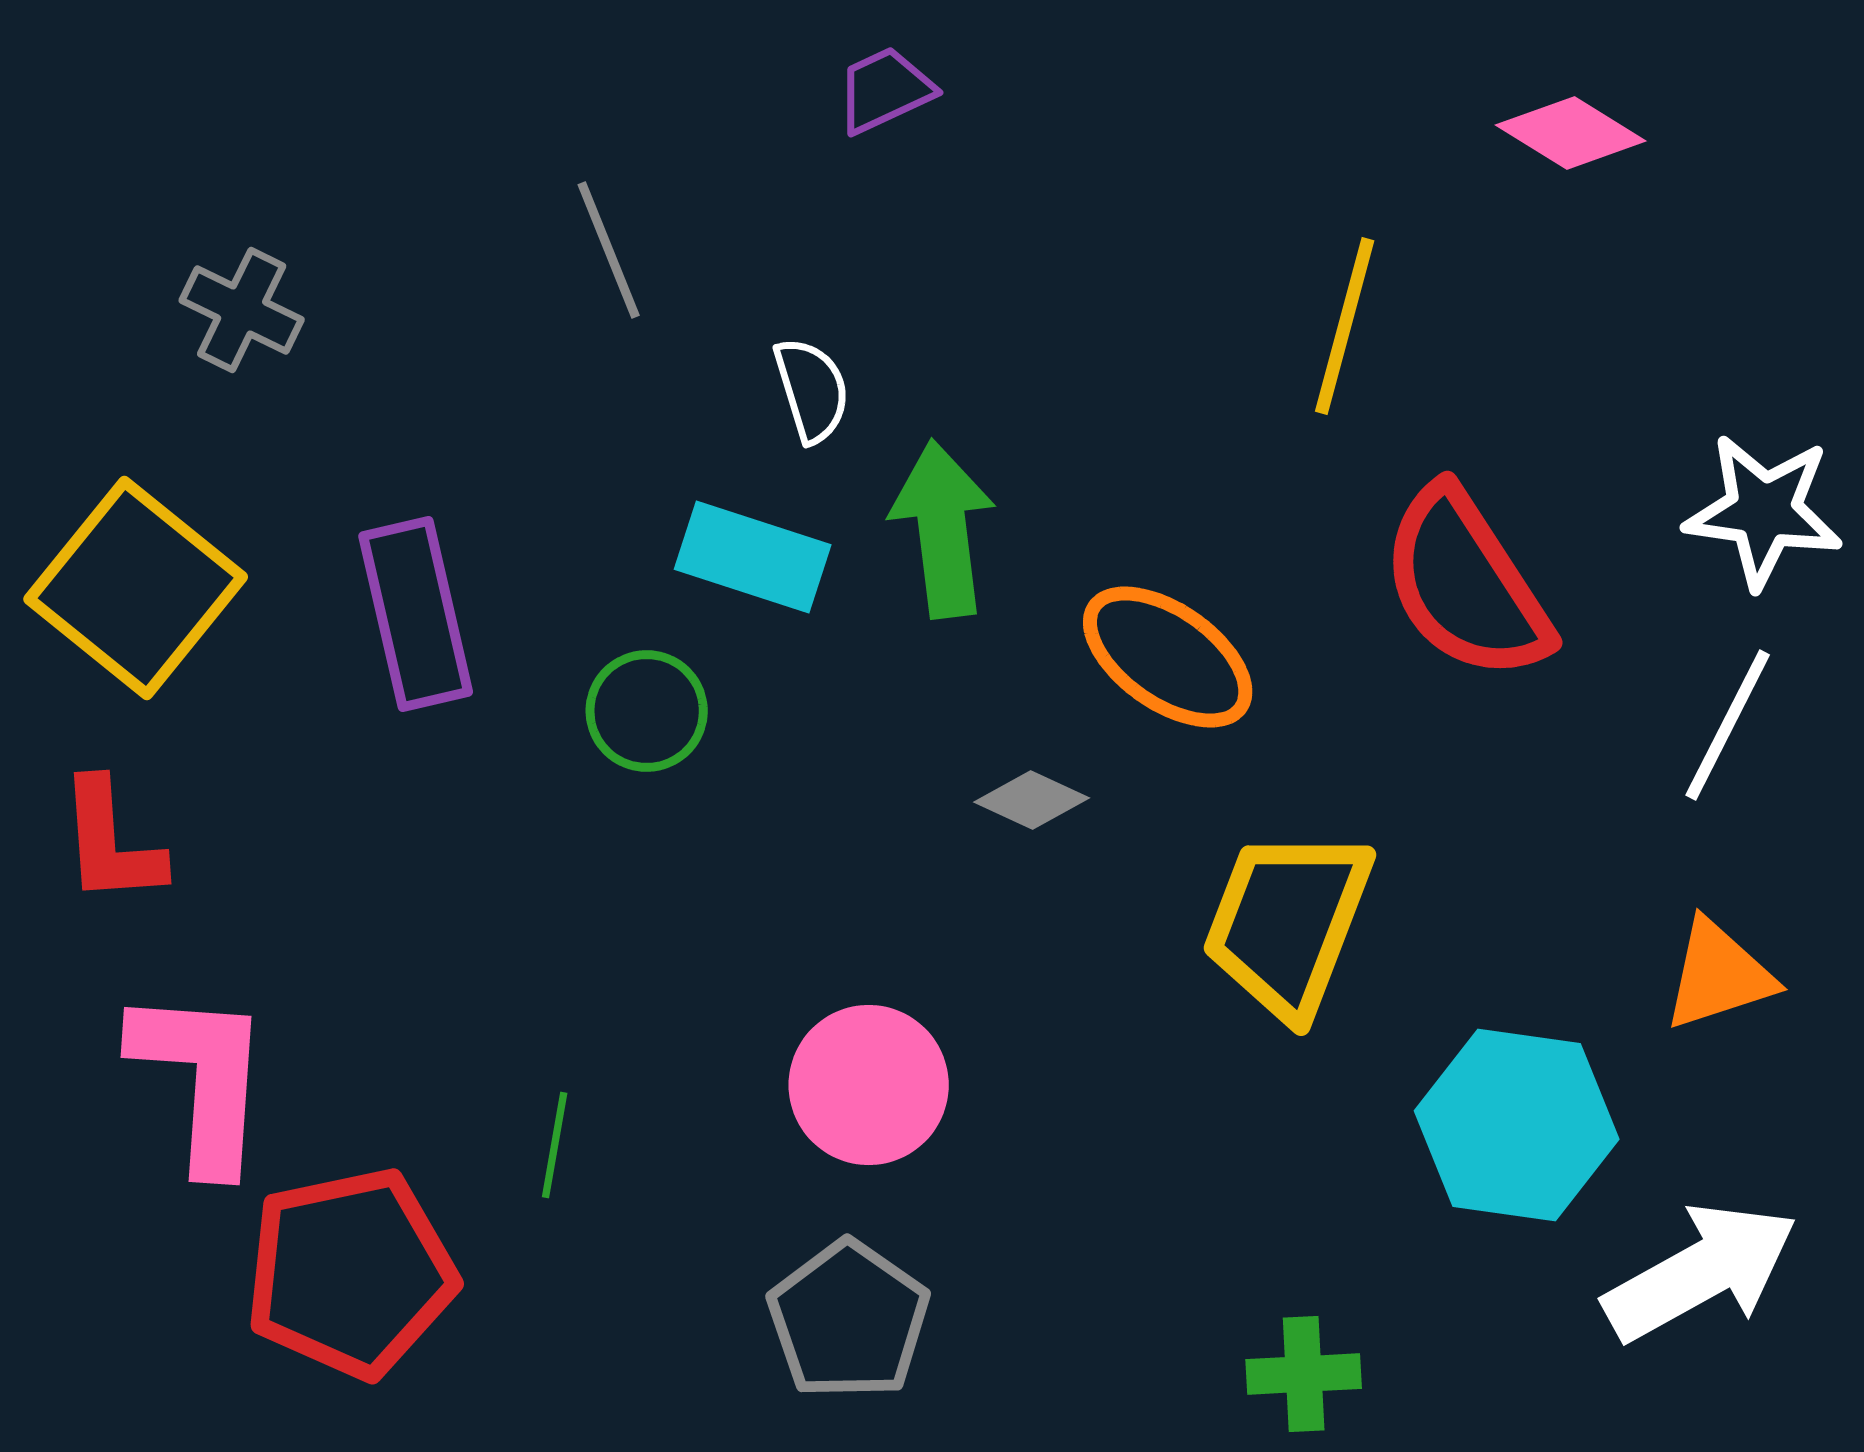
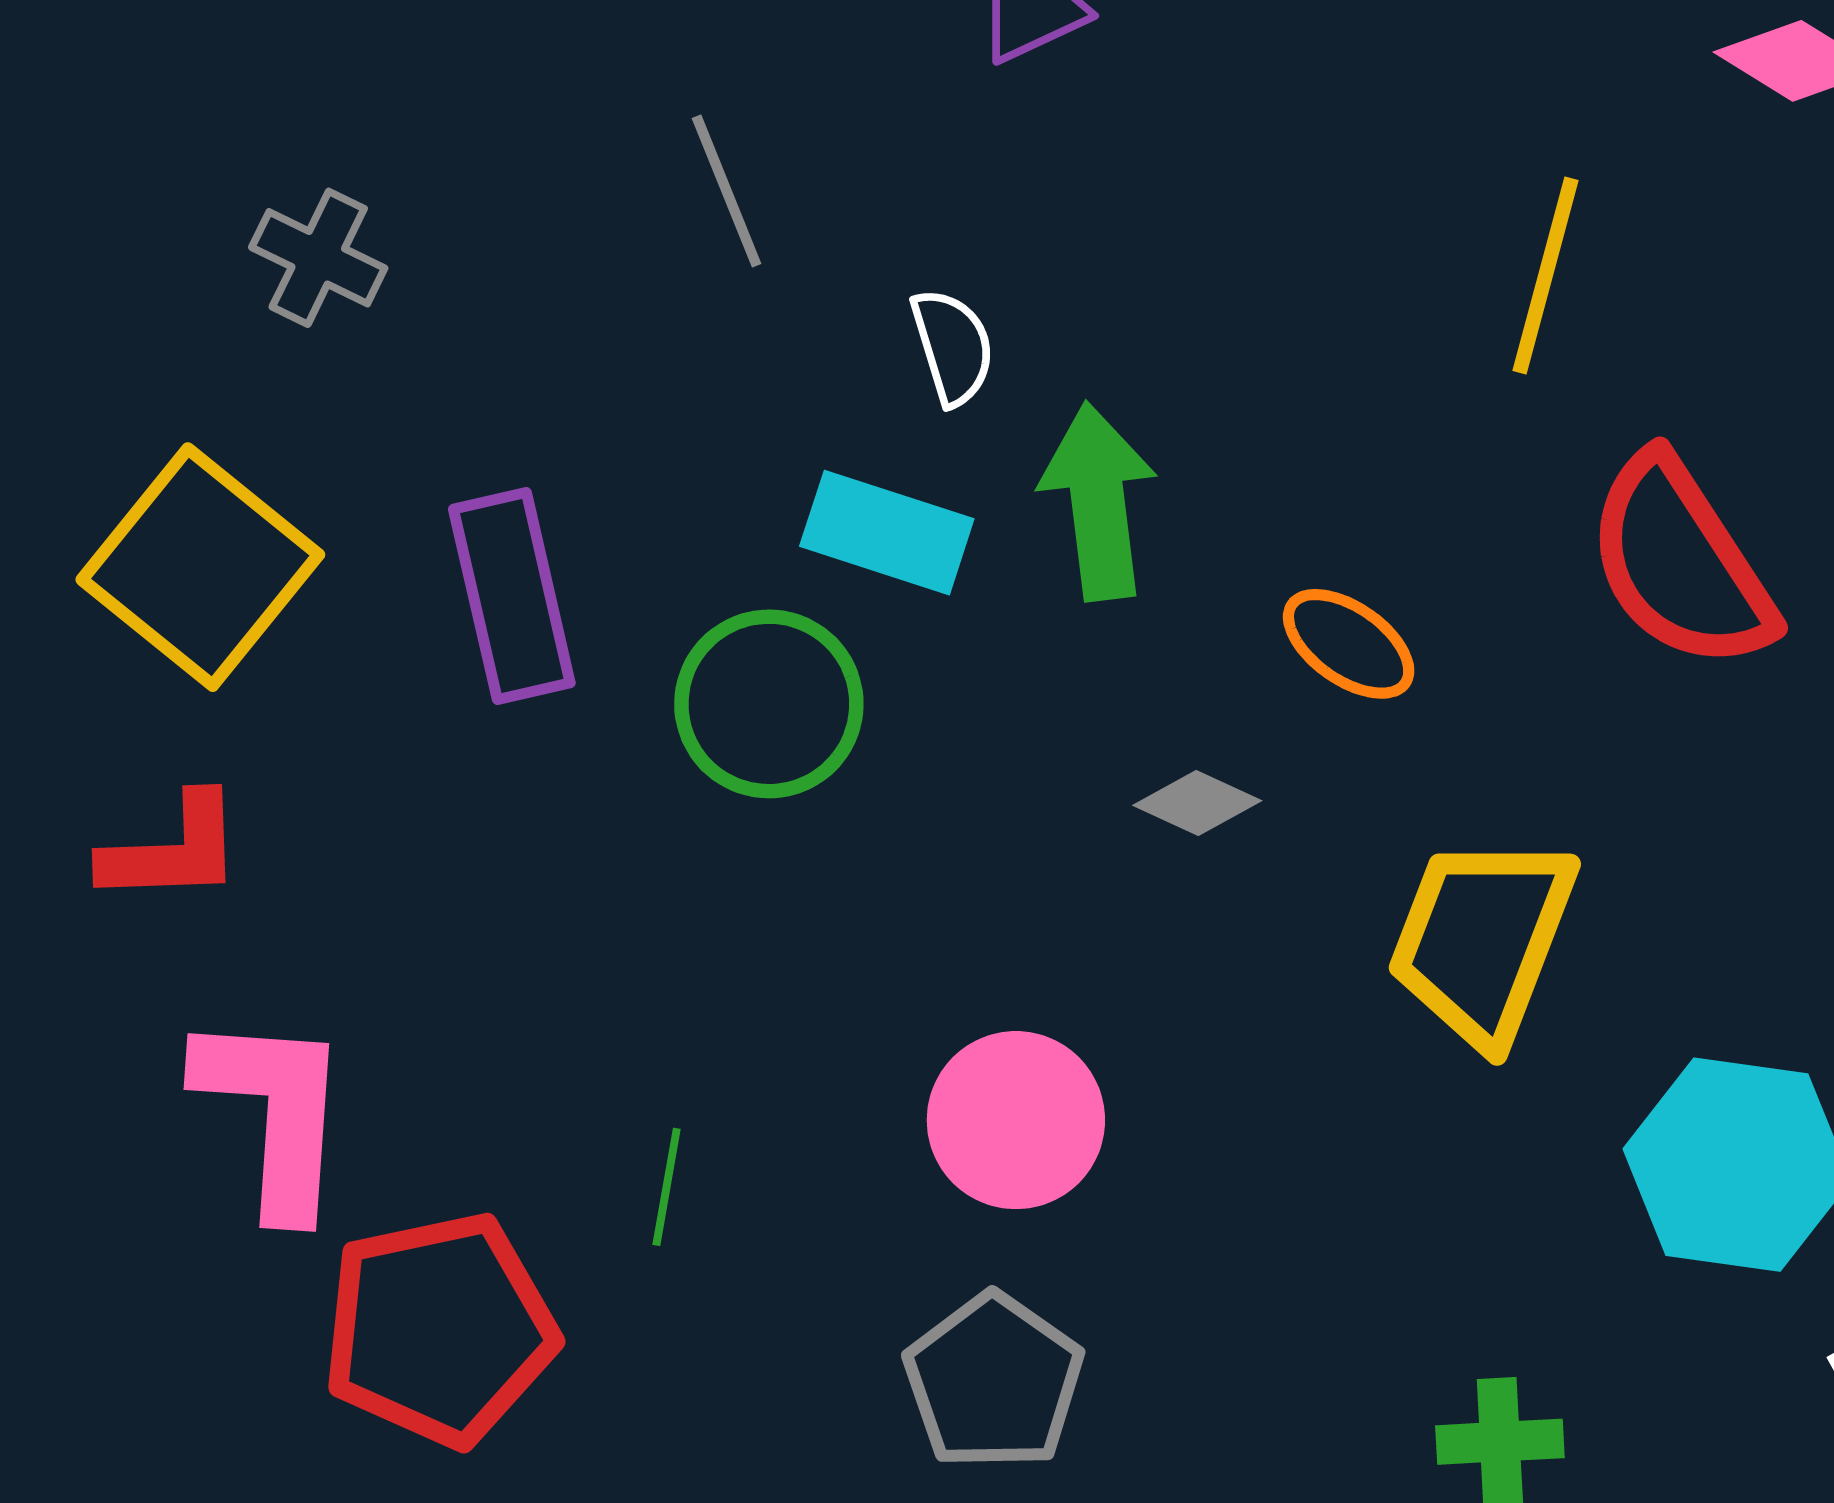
orange ellipse: (1168, 657) -> (1349, 644), size x0.7
green circle: (647, 711) -> (769, 704), size x1.4
red L-shape: (111, 842) -> (172, 850), turned -88

